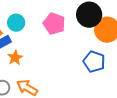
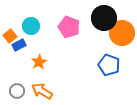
orange star: (15, 58) -> (39, 62), moved

